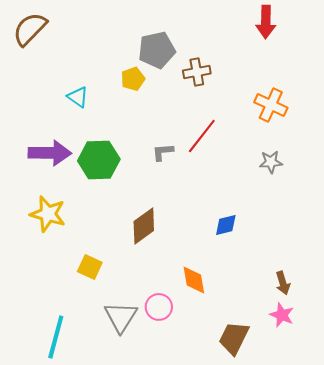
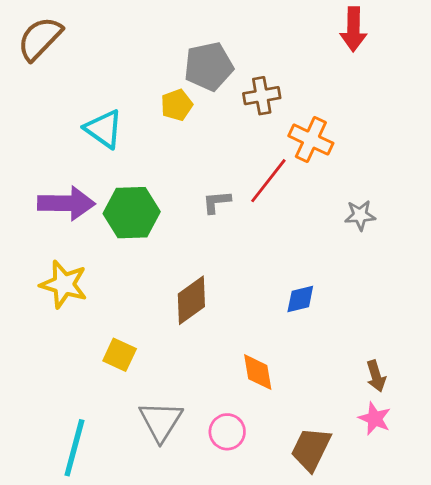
cyan triangle: (78, 97) -> (104, 129), size x1.4
orange cross: (271, 105) -> (311, 140), moved
pink circle: (159, 307) -> (227, 432), moved

